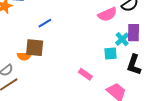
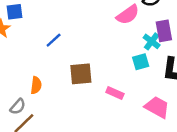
brown square: (35, 48) -> (81, 74), moved
orange semicircle: (24, 56) -> (36, 85), turned -72

